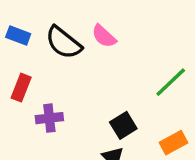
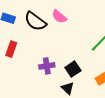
purple cross: (49, 118) -> (47, 66), moved

